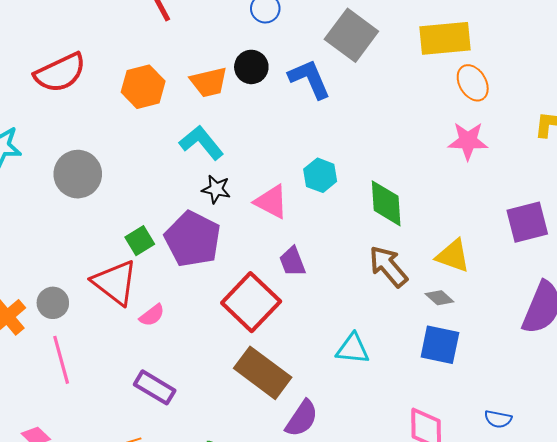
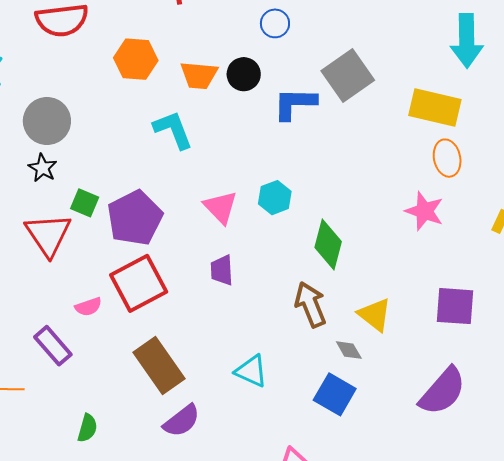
blue L-shape: (310, 79) -> (295, 104), turned -84
black star: (216, 189) -> (43, 168), moved
green square: (140, 241) -> (85, 203), turned 36
red square: (251, 302) -> (139, 283), moved
pink semicircle: (152, 315) -> (88, 307), moved

